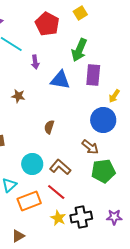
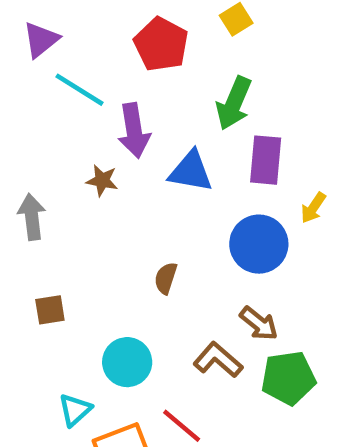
purple arrow: (35, 62) -> (134, 131), size x1.6
brown star: (18, 96) -> (102, 180), moved
blue circle: (103, 120) -> (259, 244), moved
brown L-shape: (60, 167) -> (218, 360), moved

